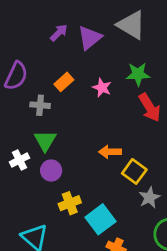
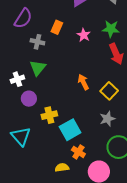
orange rectangle: (64, 82) -> (57, 27), turned -32
orange arrow: (110, 152) -> (83, 82), turned 56
purple circle: (51, 171) -> (29, 99), moved
yellow square: (134, 171) -> (109, 91), moved

